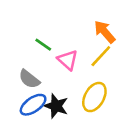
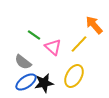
orange arrow: (105, 32) -> (94, 25), moved
black star: (56, 106) -> (44, 83), turned -30

